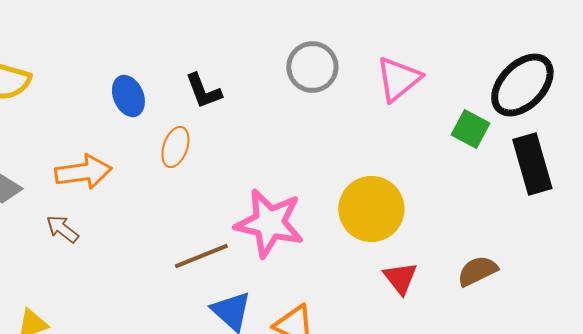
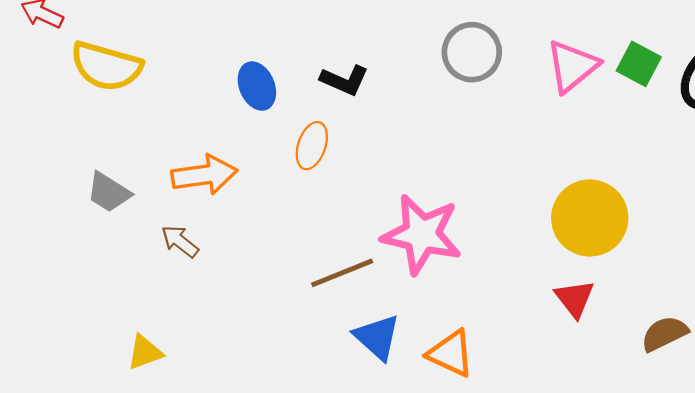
black L-shape: (203, 91) -> (344, 80), turned -45
green square: (470, 129) -> (639, 64), moved
yellow circle: (371, 209) -> (590, 218), moved
brown semicircle: (477, 271) -> (664, 334), moved

